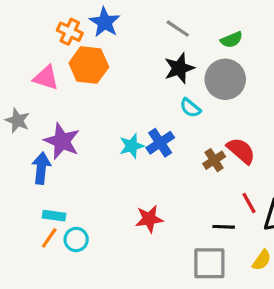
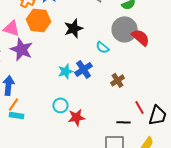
black star: (179, 68) -> (74, 28), moved
purple star: (62, 141) -> (22, 49), moved
red semicircle: (241, 151) -> (140, 37), moved
orange line: (49, 238) -> (14, 104), moved
cyan circle: (76, 239) -> (60, 105), moved

